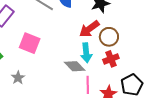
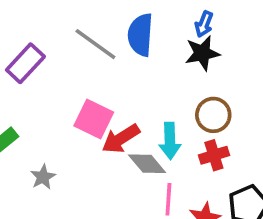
red arrow: (89, 29) -> (121, 139), moved
pink square: (30, 43) -> (94, 119), moved

